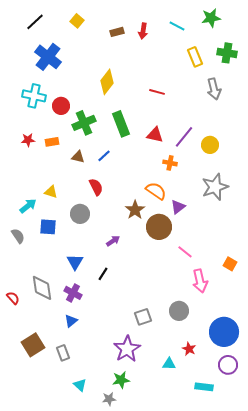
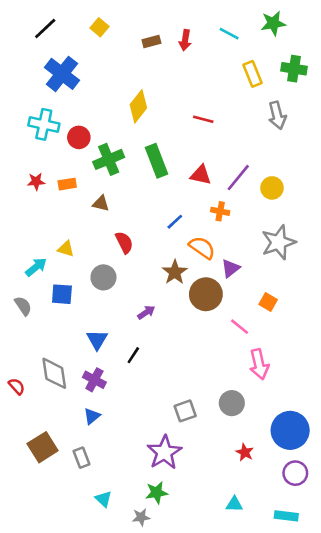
blue line: (104, 156) -> (175, 222), moved
orange square: (230, 264) -> (268, 302), moved
cyan triangle: (169, 364) -> (234, 504), moved
cyan rectangle: (204, 387) -> (286, 516), moved

